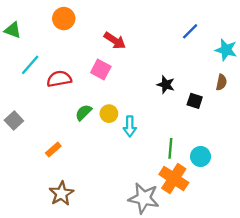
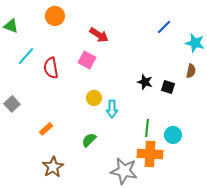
red semicircle: (59, 79) -> (51, 68), turned -90
black star: (166, 85) -> (145, 82), moved
green semicircle: (83, 112) -> (89, 140), moved
orange cross: (174, 178) -> (150, 154), turned -30

